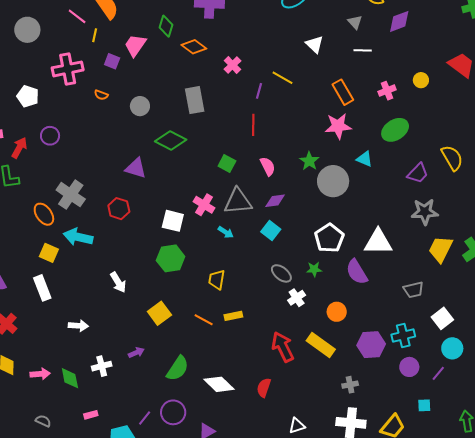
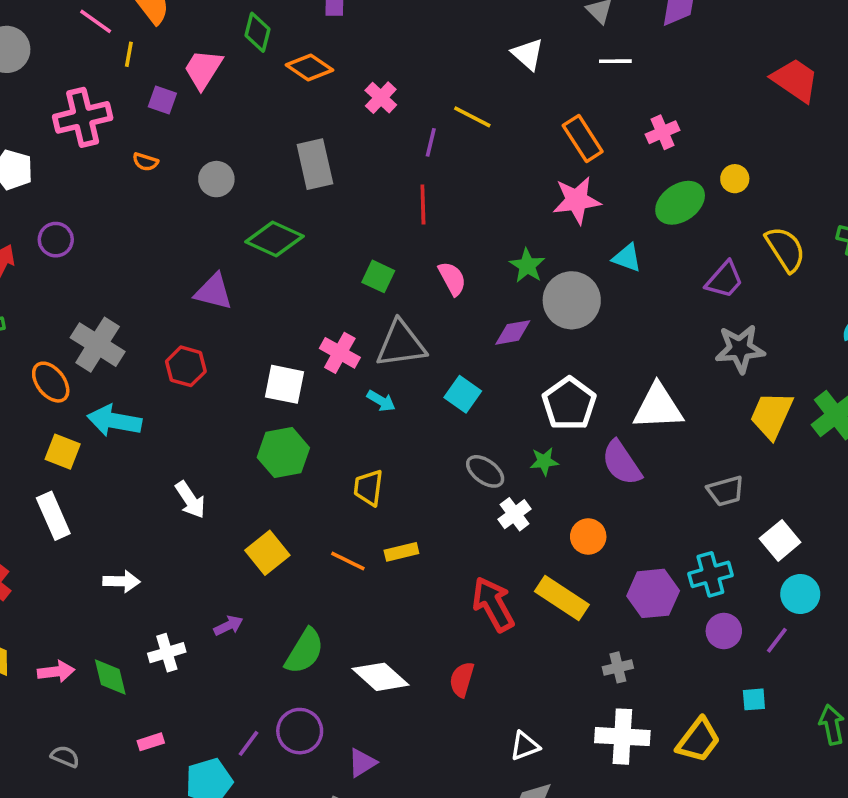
yellow circle: (421, 80) -> (735, 179), moved
purple diamond: (275, 201) -> (513, 332), moved

